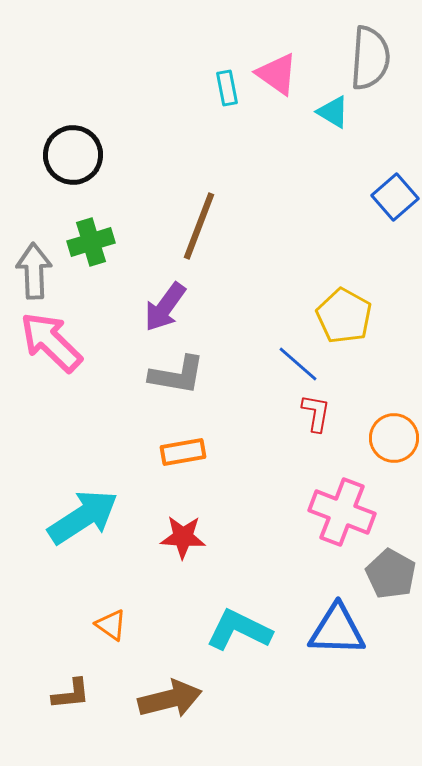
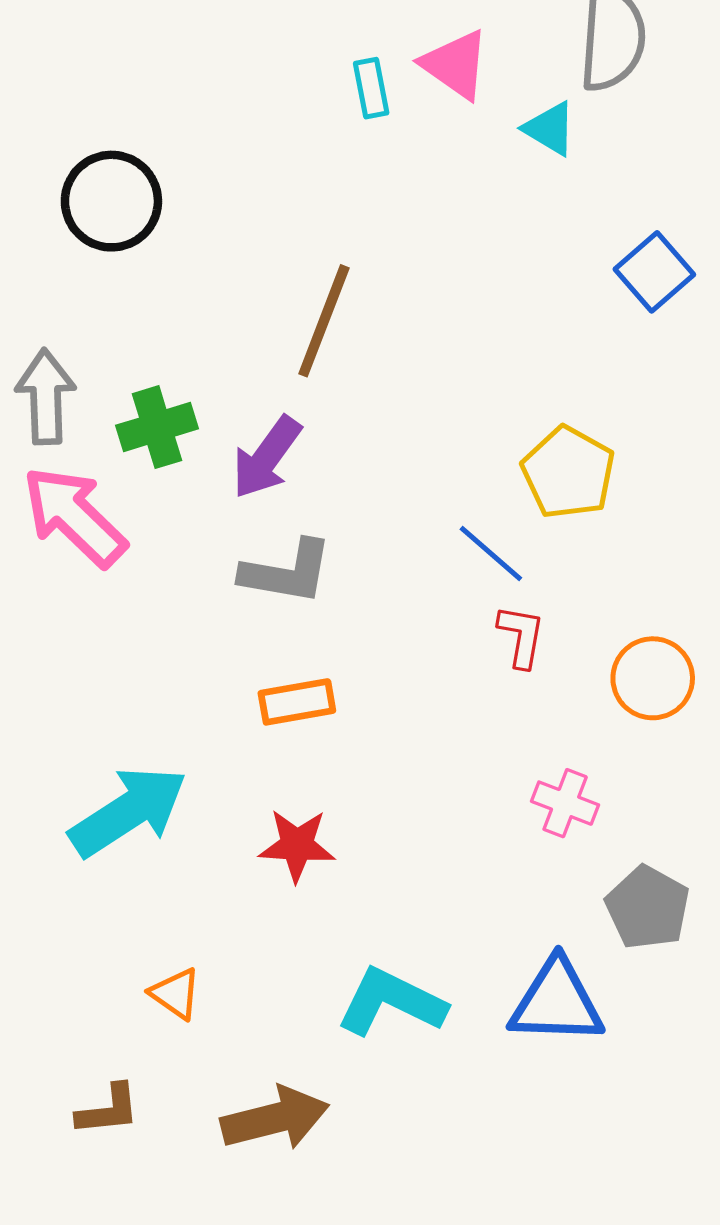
green cross: (91, 242) -> (157, 427), moved
pink cross: (342, 512) -> (565, 803), size x0.6

